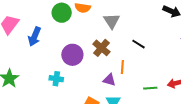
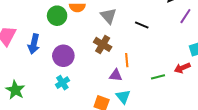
black line: (138, 44) -> (142, 25), moved
purple circle: (72, 55) -> (63, 56), moved
cyan cross: (56, 79) -> (62, 83), turned -32

